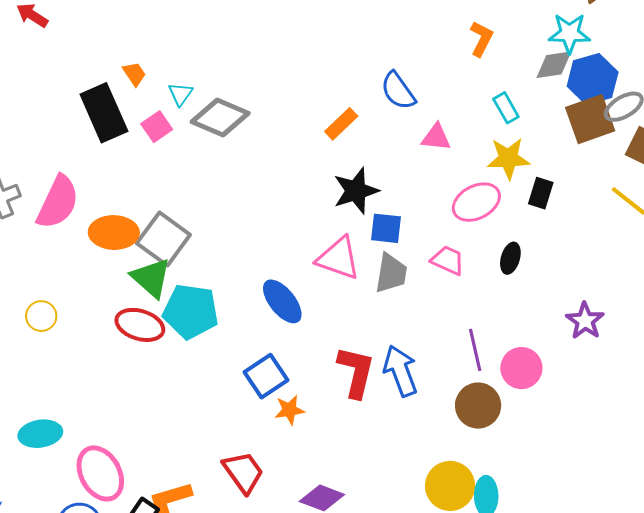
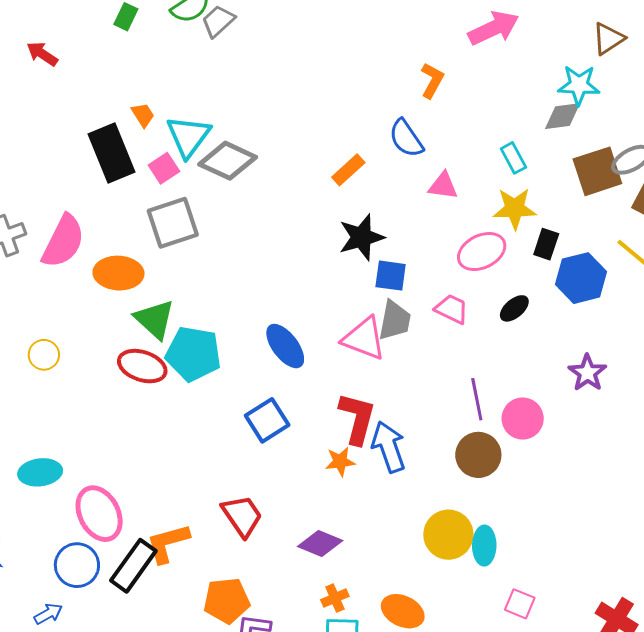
orange L-shape: (481, 39) -> (432, 80), moved
blue hexagon: (593, 79) -> (581, 278), moved
cyan triangle: (180, 94) -> (188, 136), size x1.8
gray square: (163, 239) -> (173, 223), moved, turned 34
pink triangle: (338, 258) -> (364, 339), moved
black ellipse: (510, 258) -> (514, 308), turned 32
blue arrow: (400, 371) -> (389, 447), moved
orange star: (289, 410) -> (340, 461), moved

